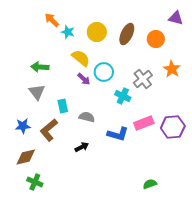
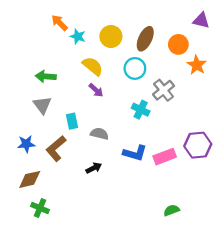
orange star: (172, 69) -> (197, 65), moved
cyan circle: (104, 72) -> (135, 68), moved
pink rectangle: (144, 123) -> (165, 157), moved

